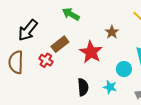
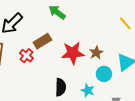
brown star: (112, 32) -> (96, 53), moved
red star: (91, 52) -> (73, 53), turned 30

